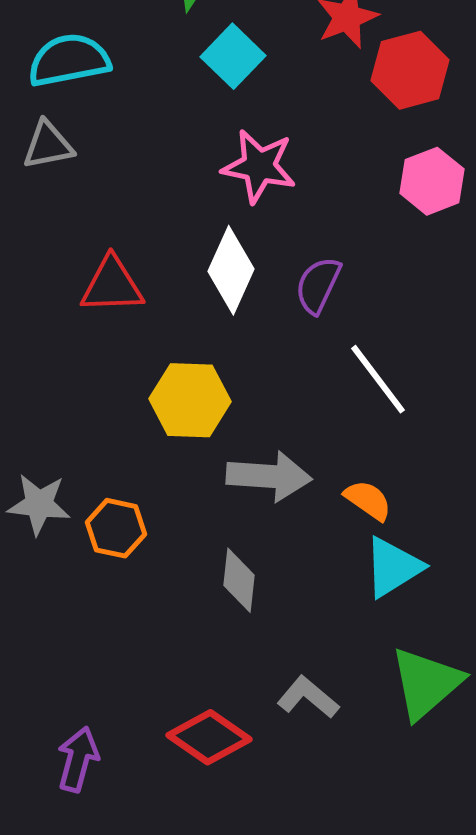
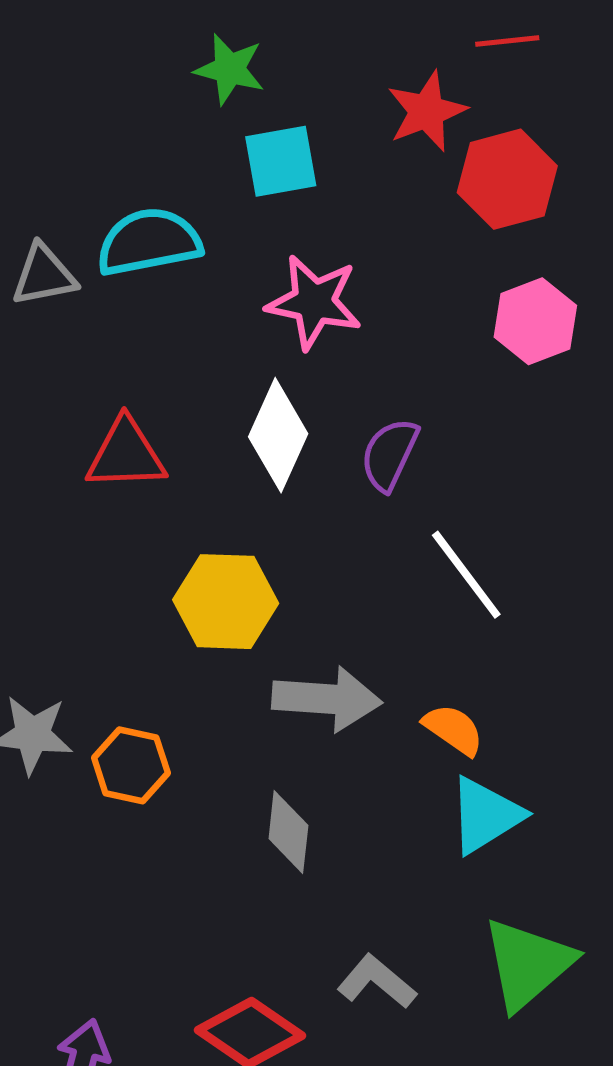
cyan square: (233, 56) -> (281, 161), turned 36
cyan semicircle: (69, 60) -> (149, 242), moved

